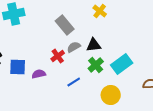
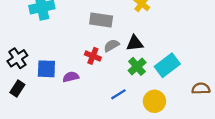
gray rectangle: (65, 25) -> (101, 20), turned -42
red cross: (58, 56) -> (93, 56), turned -32
blue line: (74, 82) -> (118, 94), moved

